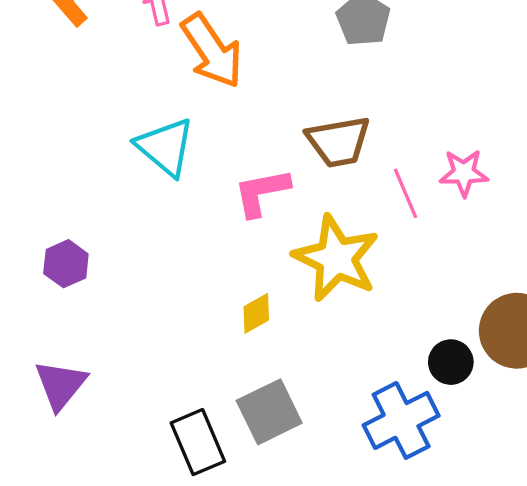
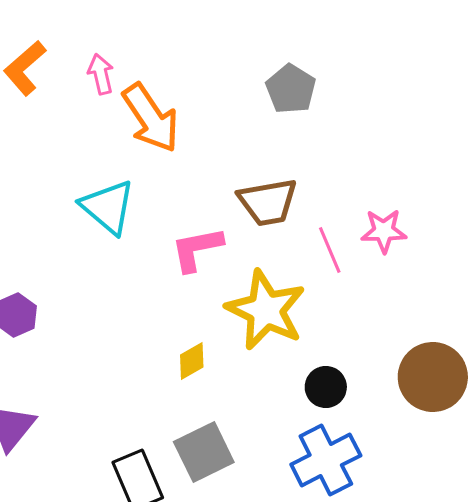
black circle: (451, 362) -> (326, 387), moved

